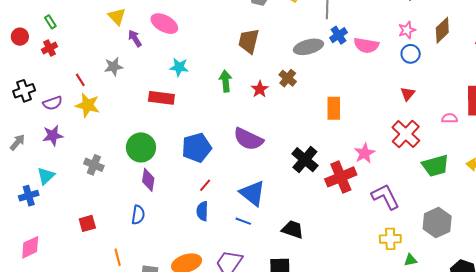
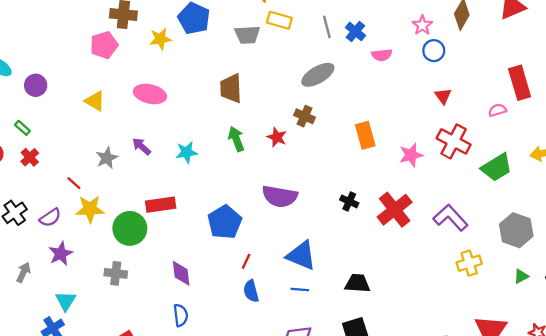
blue cross: (339, 35) -> (355, 31), moved
purple arrow: (135, 38) -> (141, 146), moved
brown trapezoid: (249, 41) -> (231, 88), moved
pink semicircle: (366, 45) -> (382, 55), size x0.7
cyan star: (179, 67) -> (187, 152), moved
red rectangle: (161, 98) -> (161, 205), moved
green circle: (141, 147) -> (130, 228), moved
pink star: (365, 153) -> (411, 155), moved, turned 30
black cross: (305, 160) -> (349, 201), size x0.6
green triangle: (410, 260) -> (521, 276), moved

